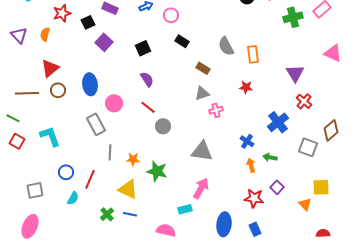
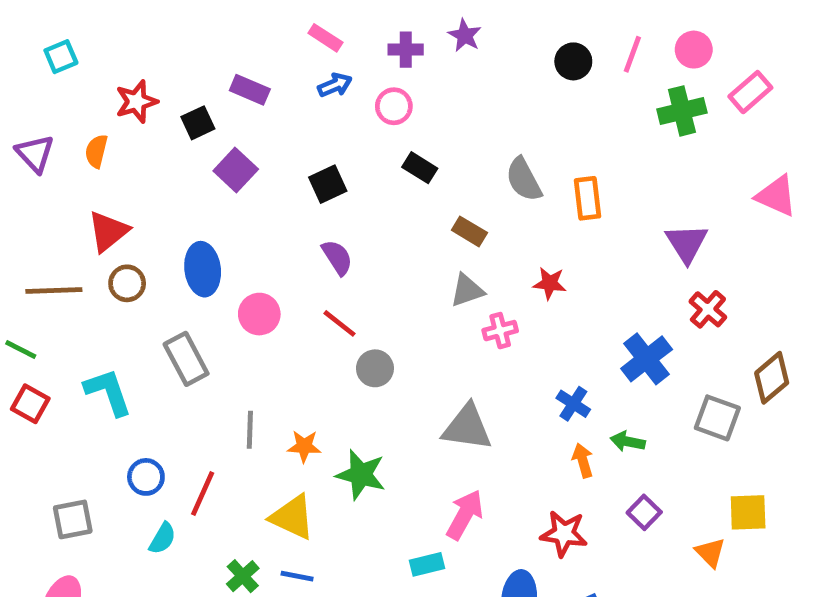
red star: (246, 87) -> (550, 283), moved
gray rectangle: (96, 124) -> (186, 359), moved
red star: (254, 198) -> (564, 534), moved

